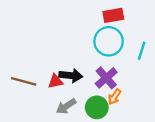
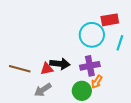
red rectangle: (113, 15) -> (110, 20), moved
purple cross: (106, 78) -> (90, 66), turned 30
gray arrow: (66, 106) -> (43, 90), moved

